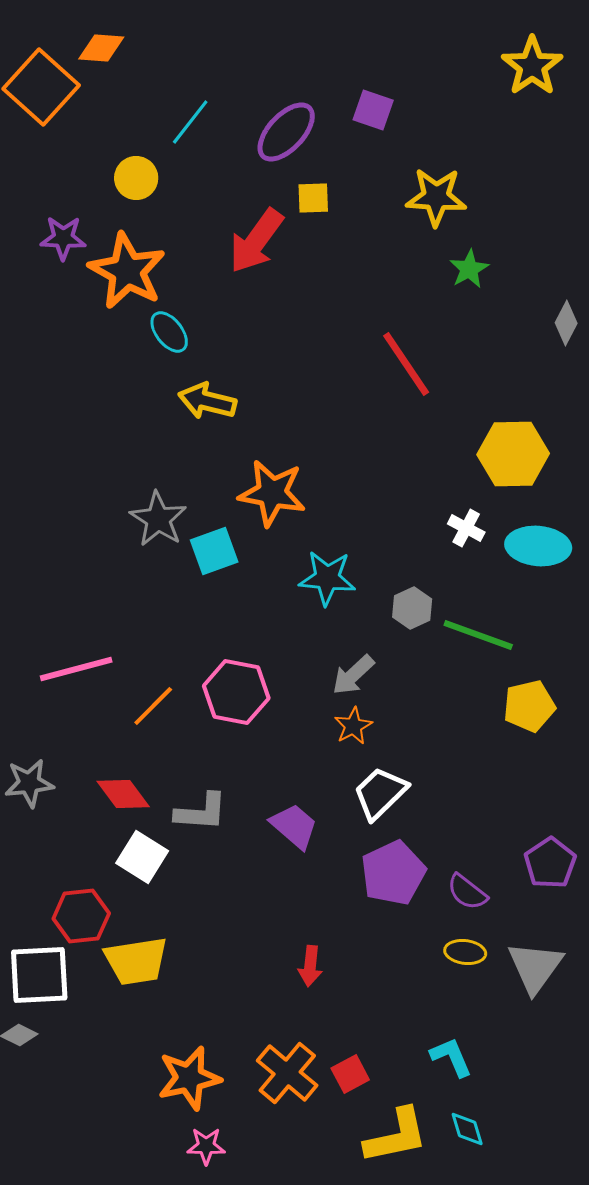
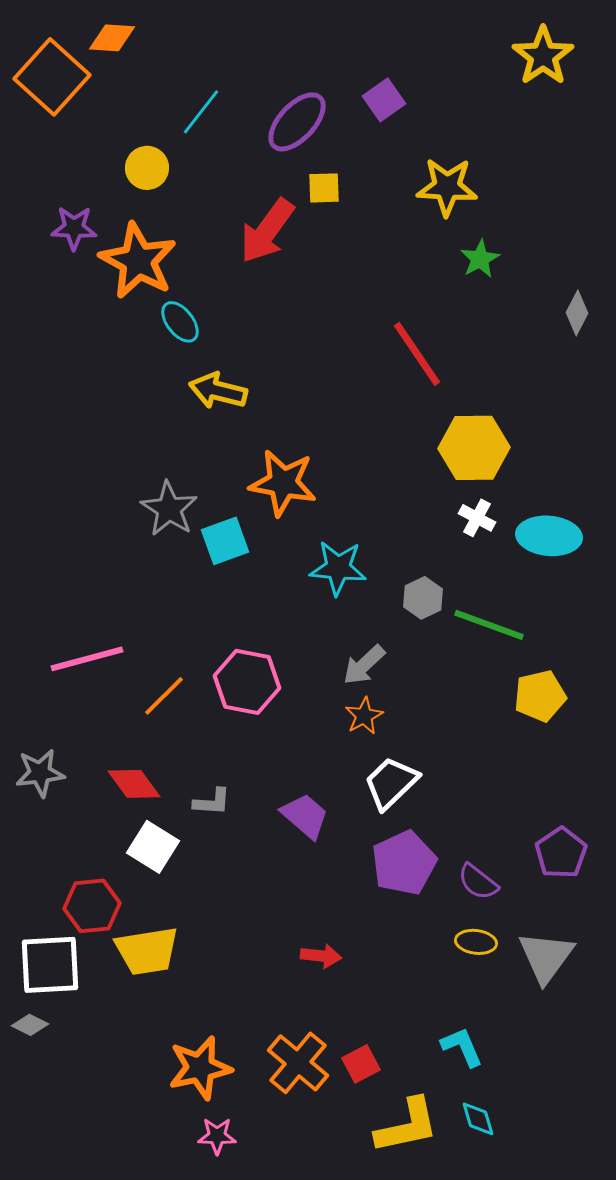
purple square: (373, 110) -> (384, 100), turned 36
yellow hexagon: (513, 454) -> (474, 448), moved
gray L-shape: (201, 812) -> (212, 802), size x0.7
red arrow: (310, 966) -> (321, 956), turned -90

